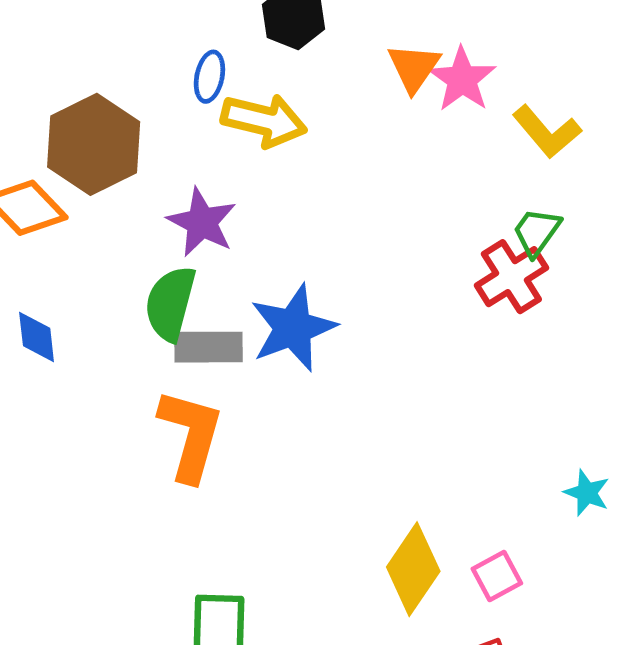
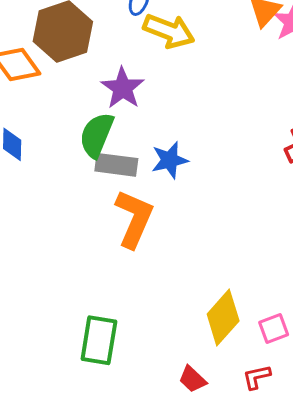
blue star: (293, 328) -> (170, 160), size x0.7
orange L-shape: (191, 435) -> (134, 219), moved

